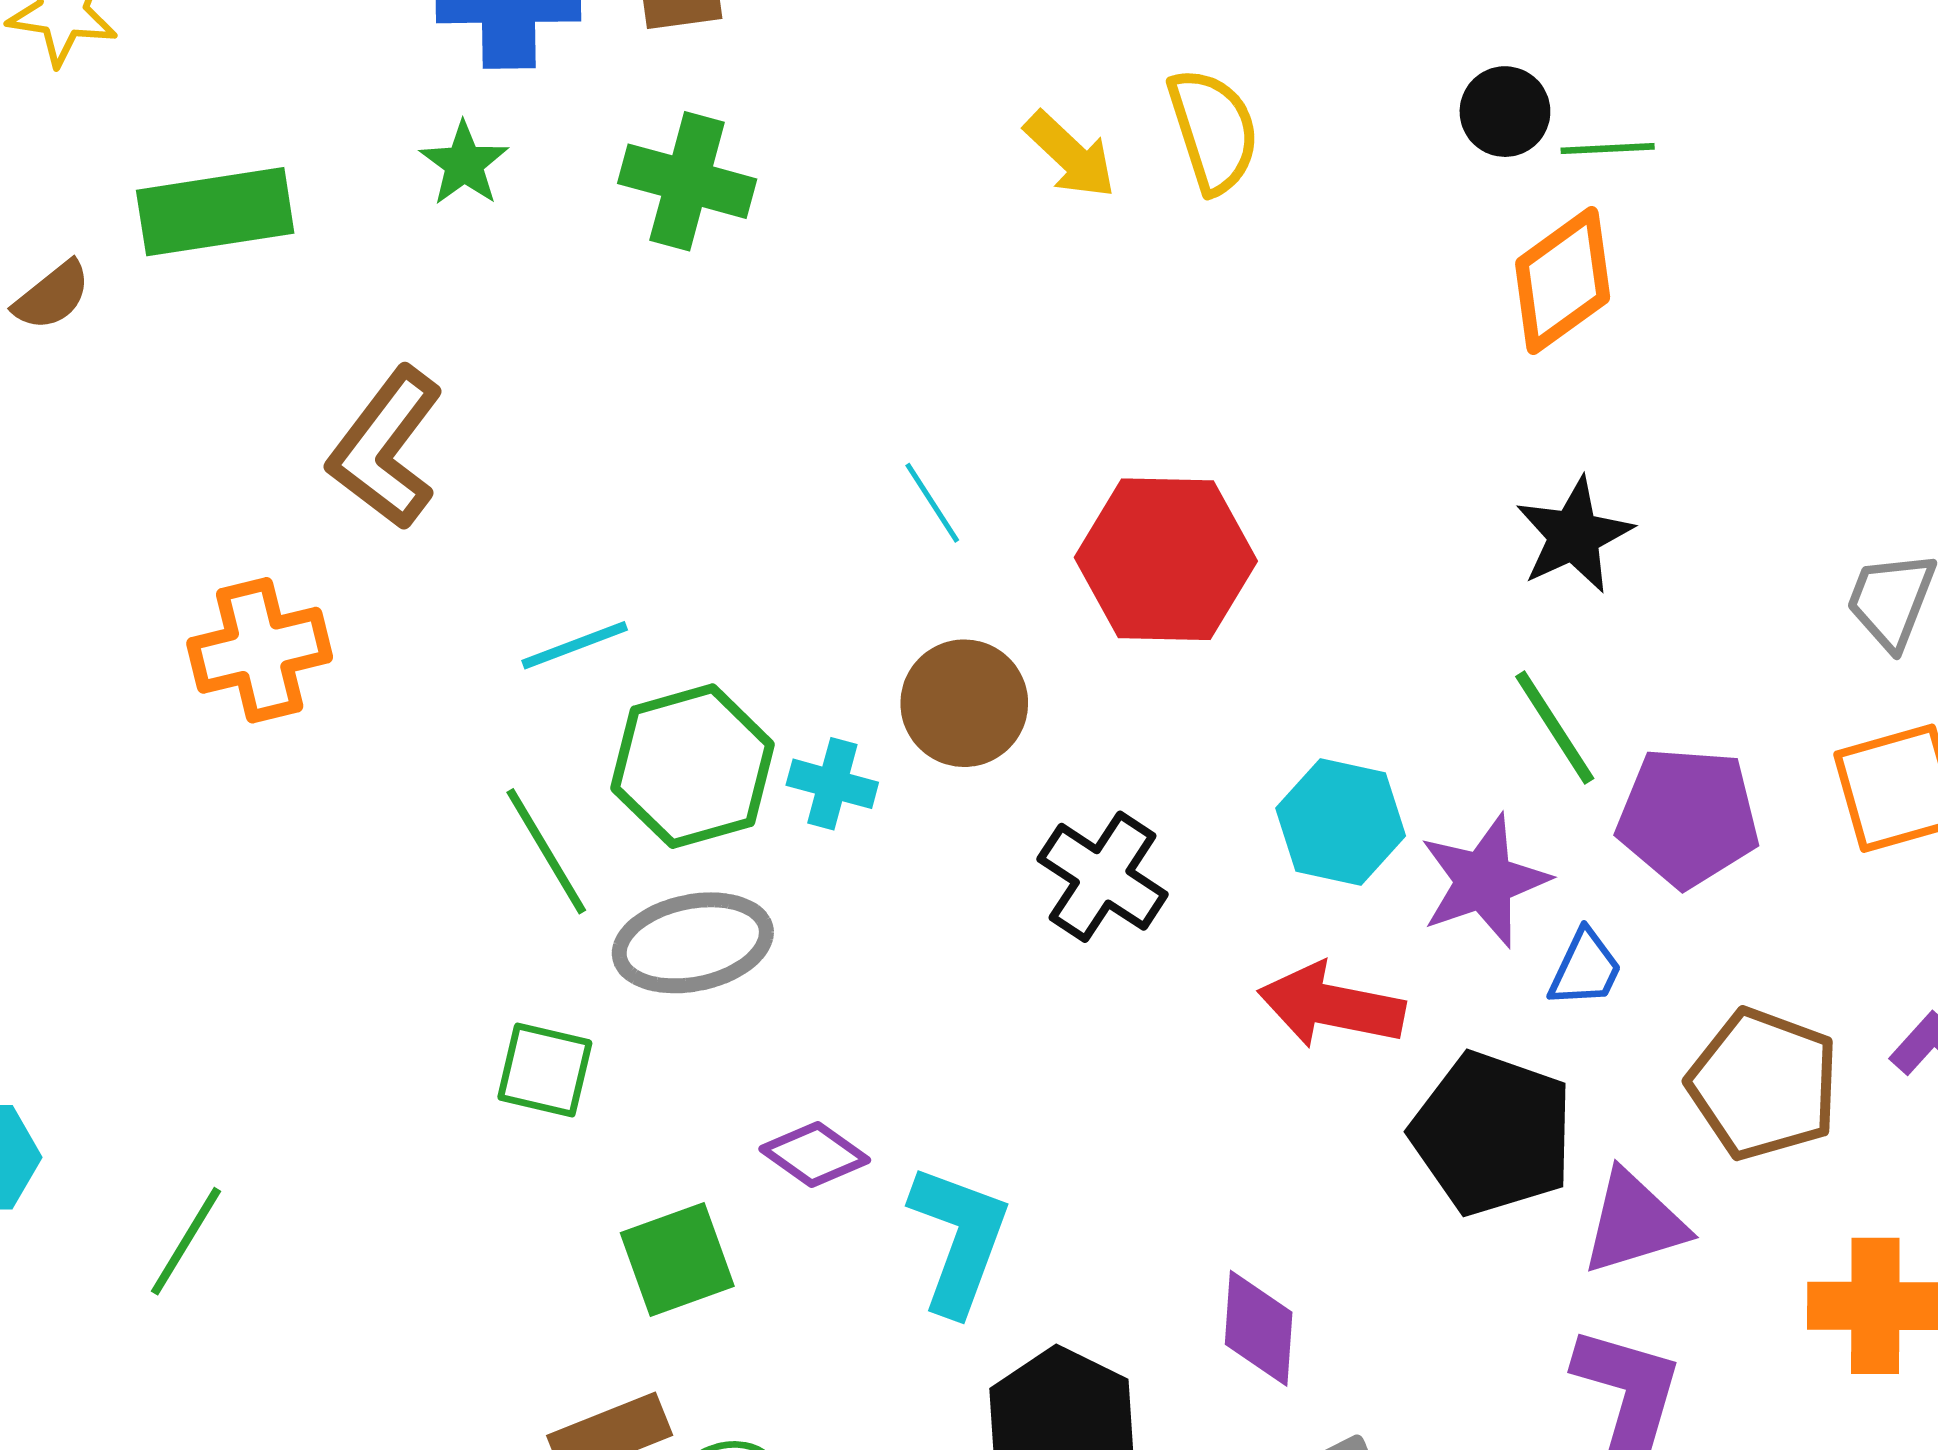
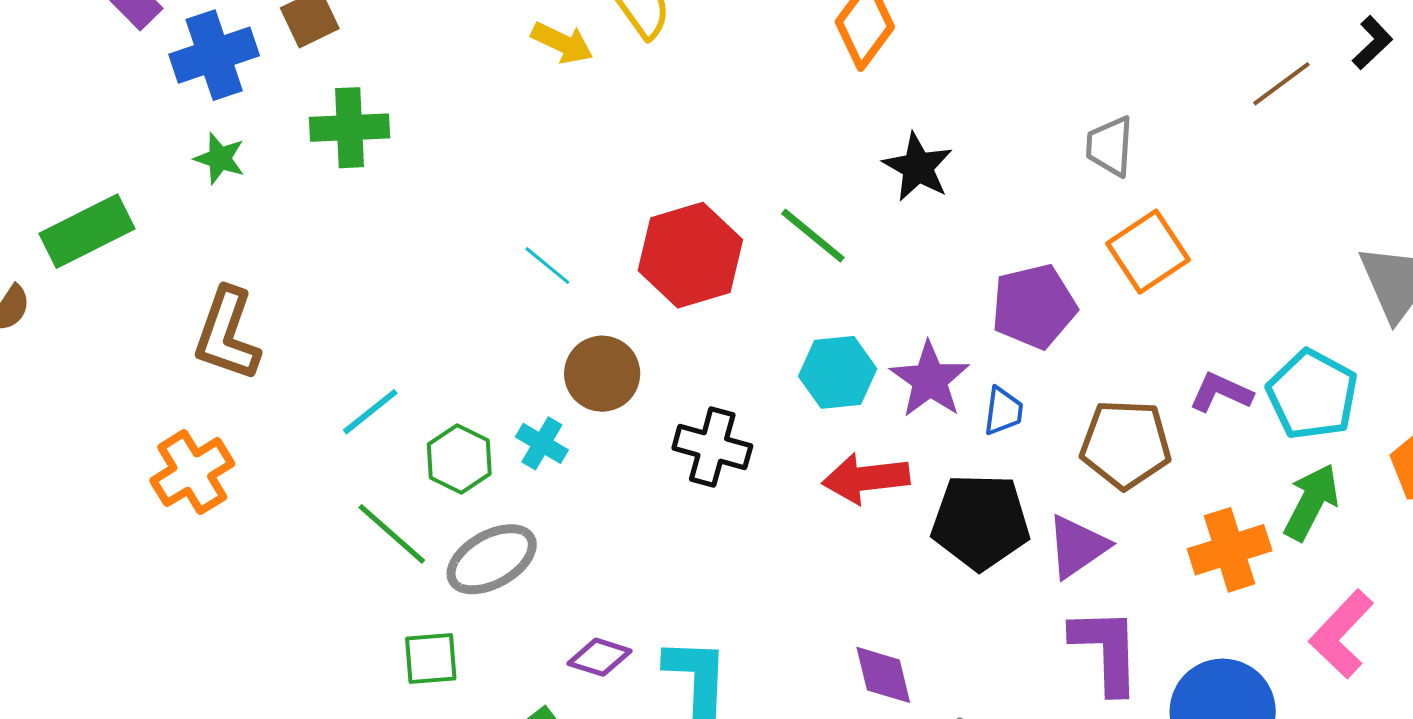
green line: (1555, 728) -> (813, 236), moved
green hexagon: (693, 766) -> (459, 459), size x0.7
cyan cross: (832, 784) -> (542, 443), turned 33

